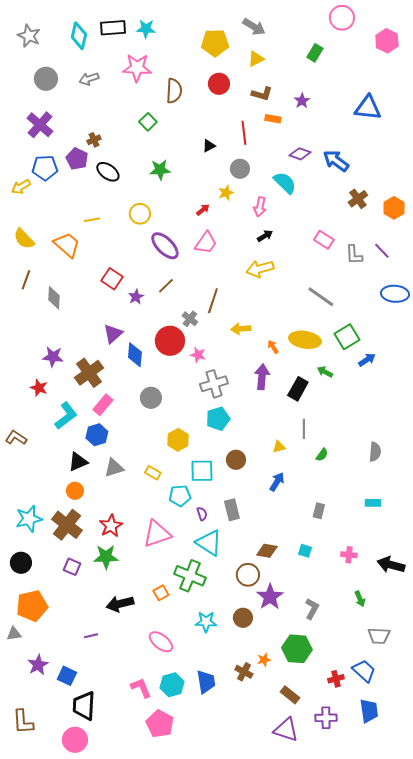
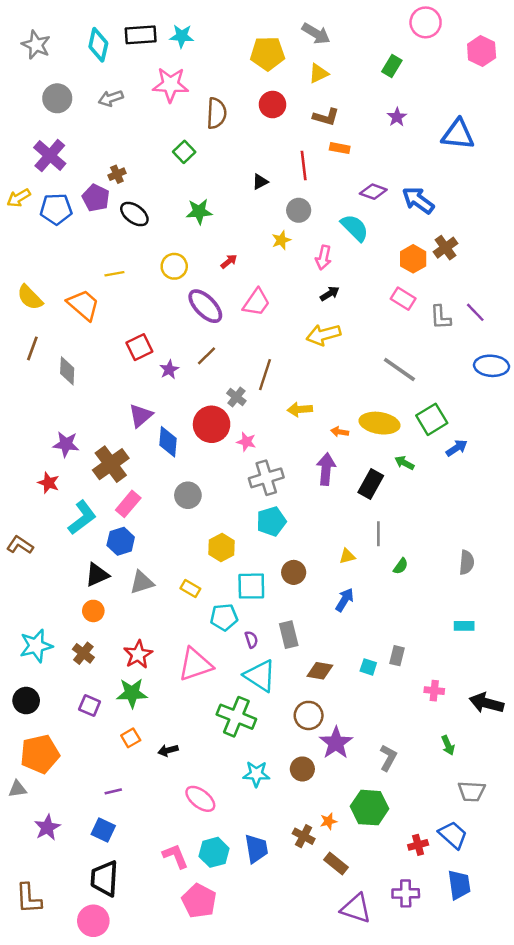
purple star: (302, 101) -> (397, 117), moved
yellow arrow: (21, 187) -> (19, 198), moved
orange hexagon: (394, 208) -> (413, 259), moved
red arrow: (203, 210) -> (229, 261), moved
red square: (112, 279) -> (139, 347), turned 30
orange arrow: (273, 347) -> (340, 432), turned -48
gray rectangle: (319, 511) -> (397, 656), moved
brown cross: (67, 525) -> (83, 653), size x0.6
brown diamond: (267, 551) -> (320, 671), moved
cyan square: (305, 551) -> (368, 667), moved
orange square: (161, 593) -> (131, 738), moved
black arrow: (120, 604) -> (168, 750), moved, size x0.6
blue square: (67, 676) -> (103, 830), moved
brown rectangle: (290, 695) -> (336, 864), moved

